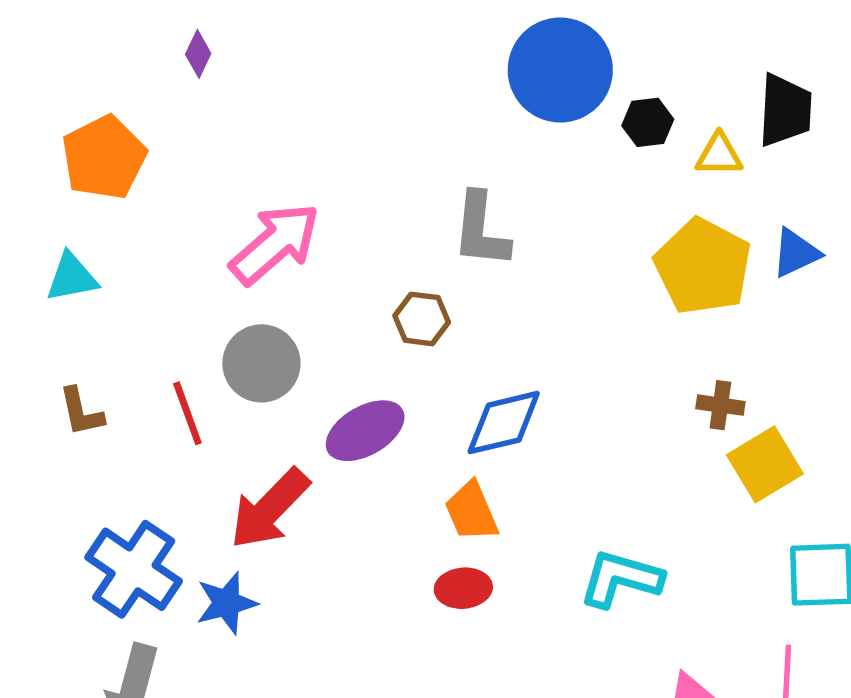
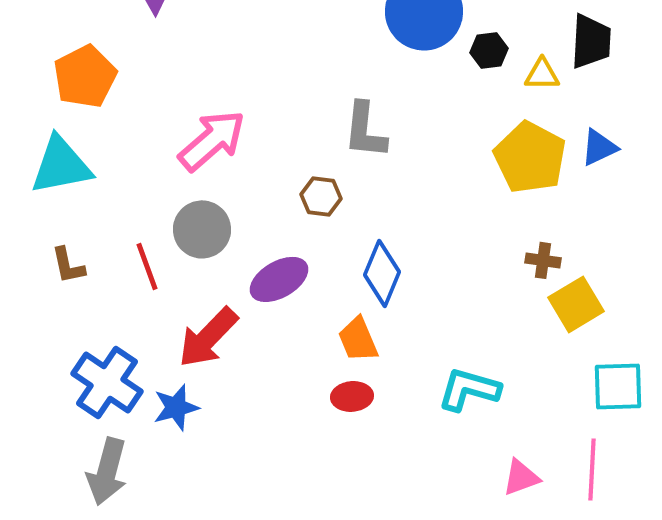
cyan triangle: (72, 277) -> (61, 165), size x1.6
blue diamond: (504, 423) -> (382, 273), turned -54

